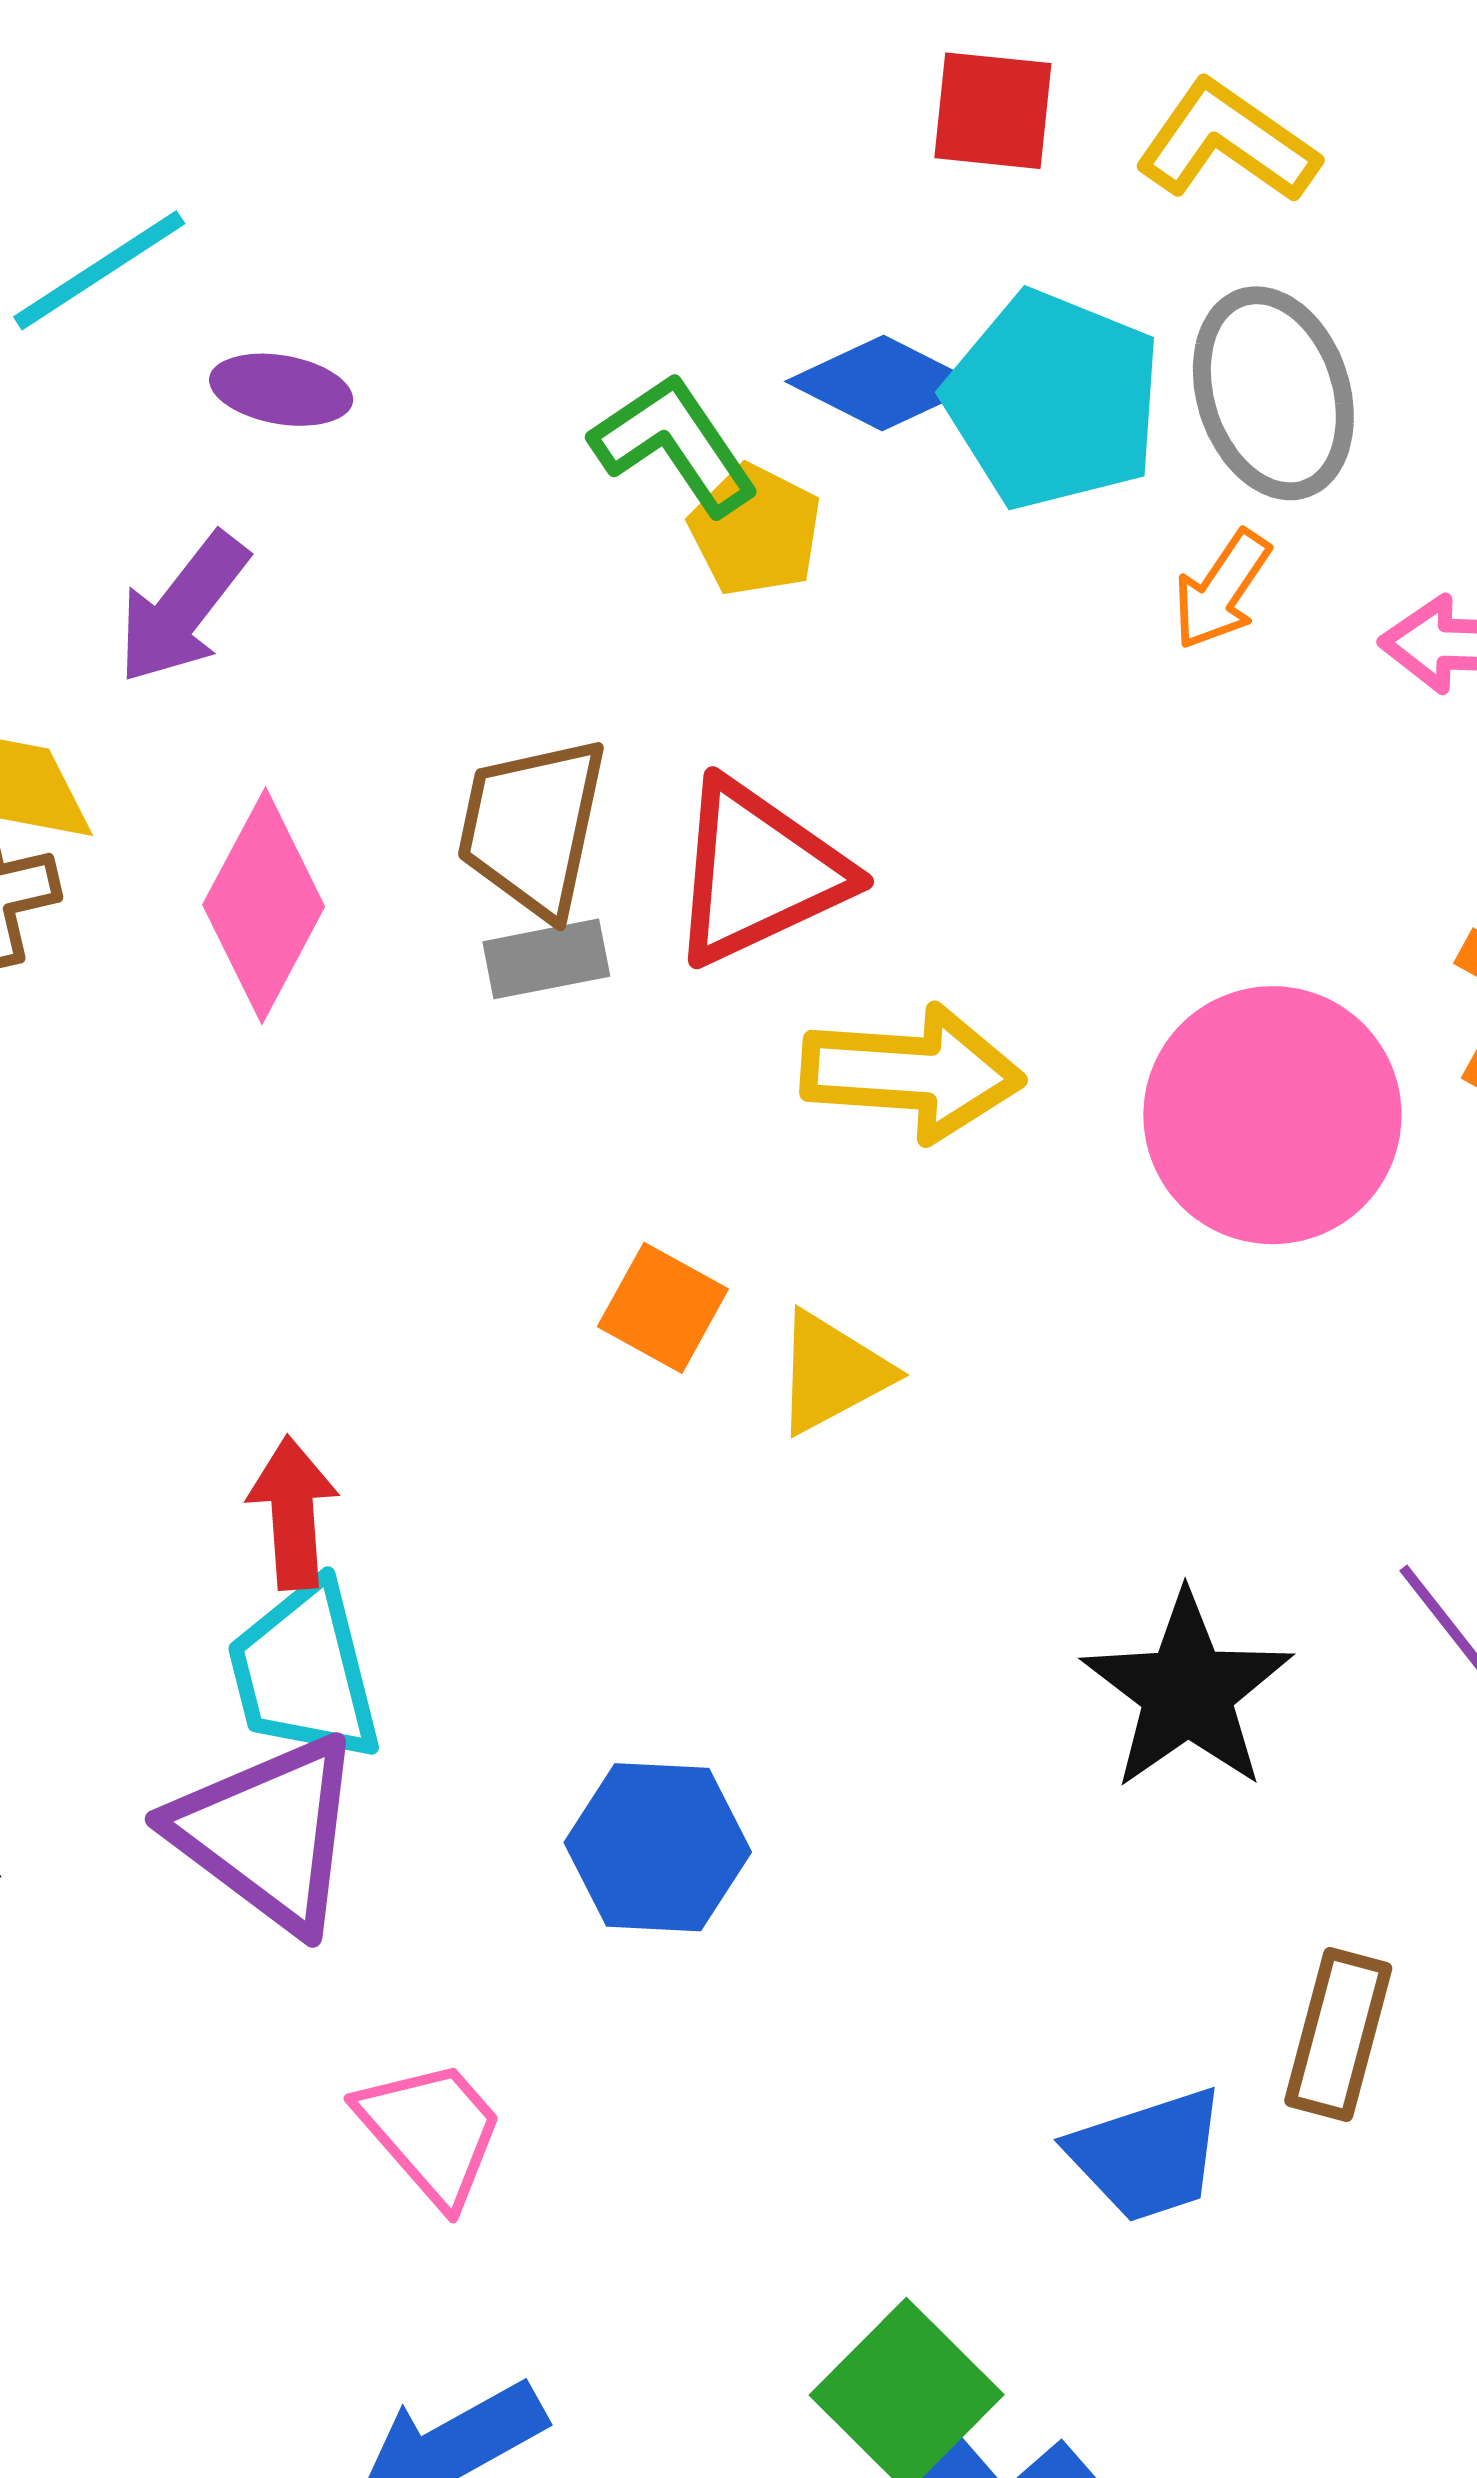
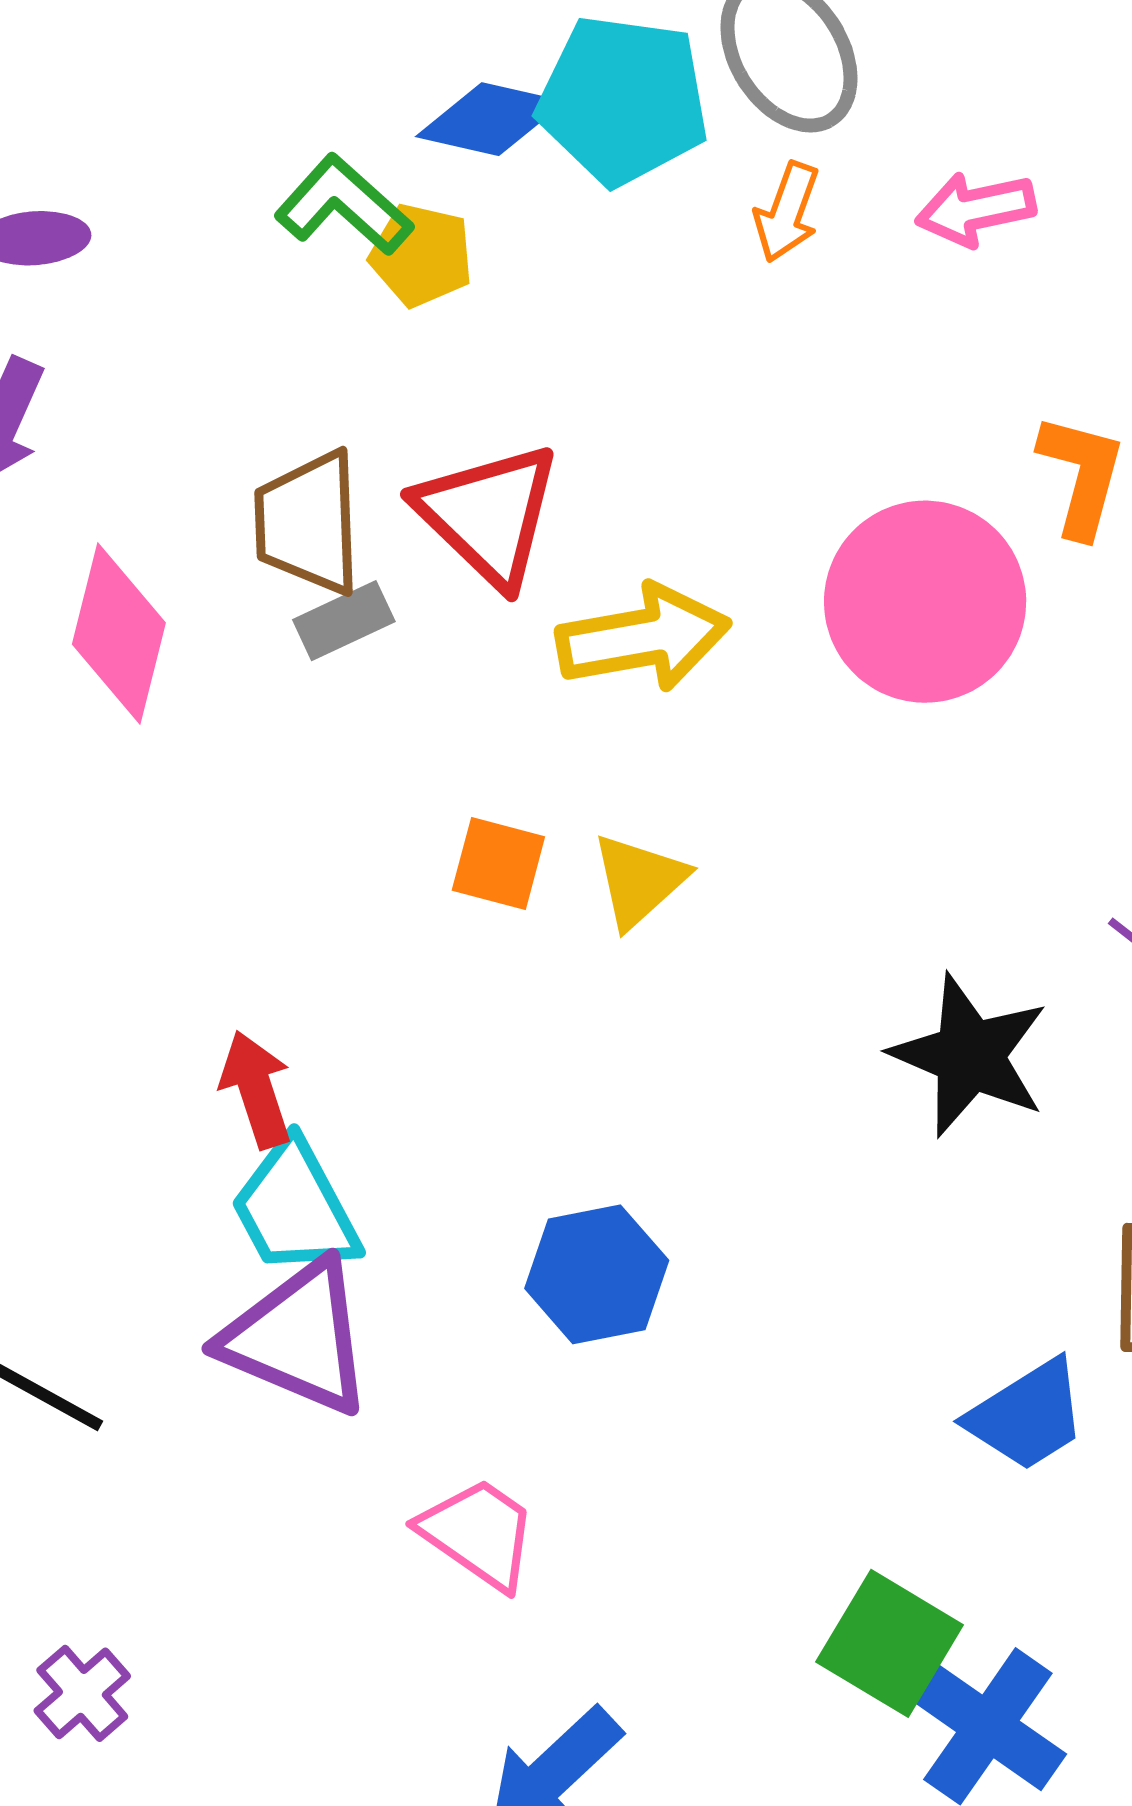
red triangle: (758, 872) -> (488, 515), turned -37

